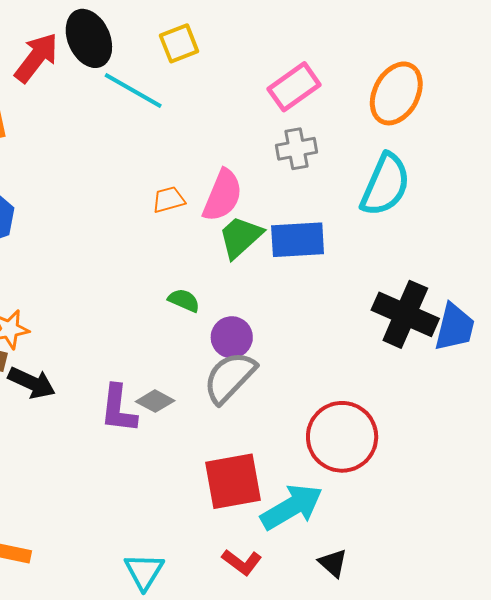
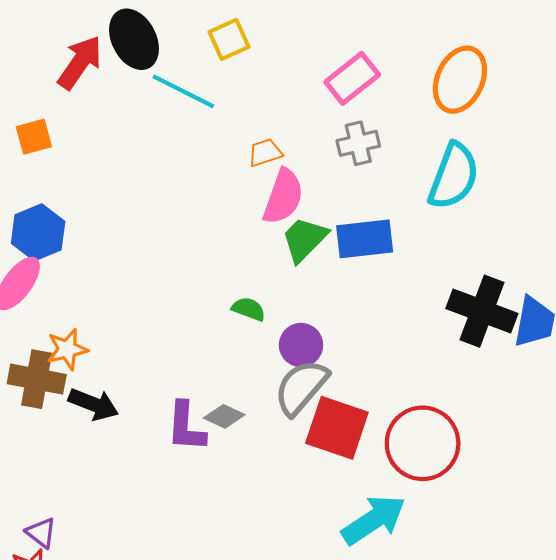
orange trapezoid: (169, 200) -> (265, 153), moved
red square: (233, 481) -> (337, 428), moved, turned 32

